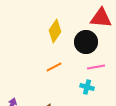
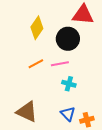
pink line: (96, 67) -> (60, 64), moved

